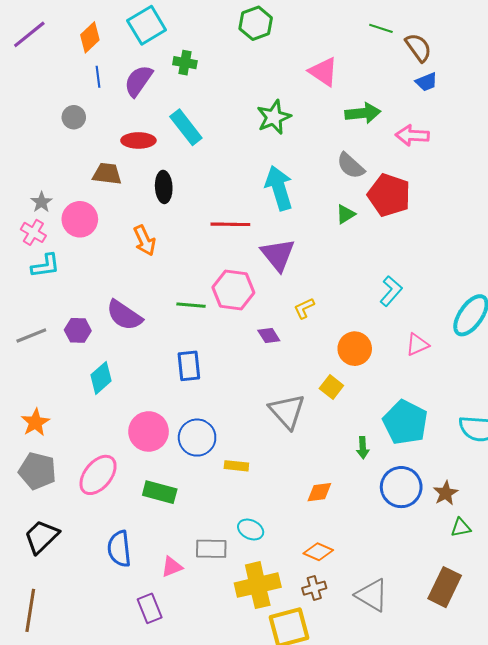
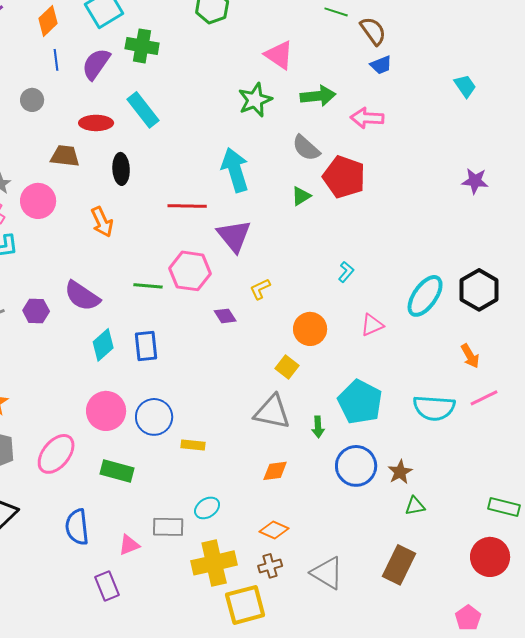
green cross: (185, 63) -> (142, 46), size x1.4
green star: (274, 117) -> (255, 100), moved
cyan L-shape: (391, 291) -> (346, 272), size x0.7
cyan diamond: (101, 378) -> (103, 345), moved
gray triangle: (287, 411) -> (272, 412), moved, turned -36
cyan ellipse: (251, 530) -> (207, 508), turned -60

